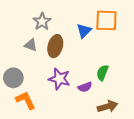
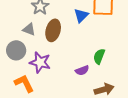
gray circle: (13, 78) -> (16, 50), moved
purple star: (59, 79) -> (40, 62), moved

